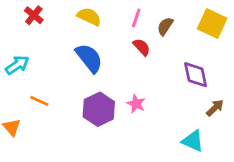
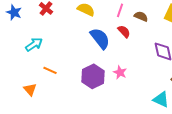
brown semicircle: (165, 26) -> (141, 16), turned 80
blue semicircle: (89, 58) -> (100, 38), moved

